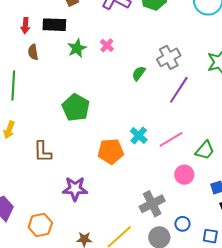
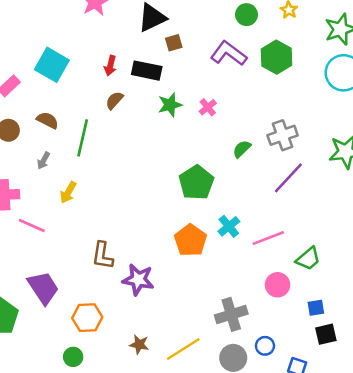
brown semicircle: (33, 52) -> (114, 100), turned 42
green pentagon: (76, 107) -> (196, 182), moved
orange pentagon: (111, 151) -> (190, 240), turned 30
brown L-shape: (43, 152) -> (102, 256), moved

